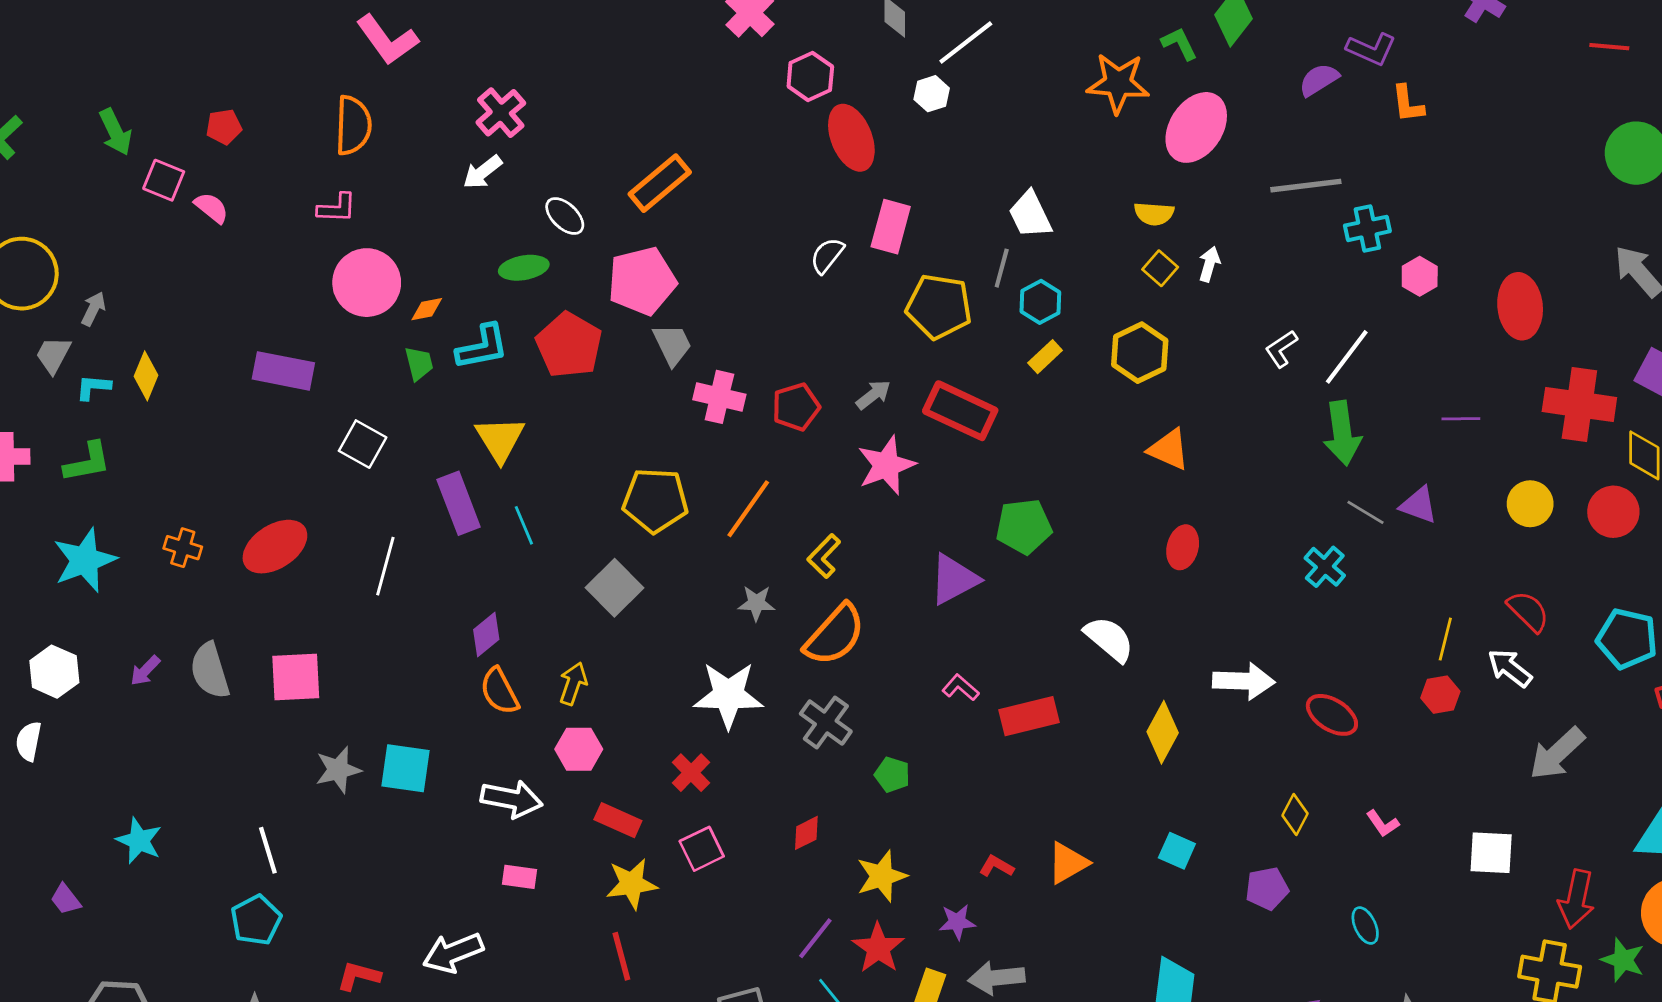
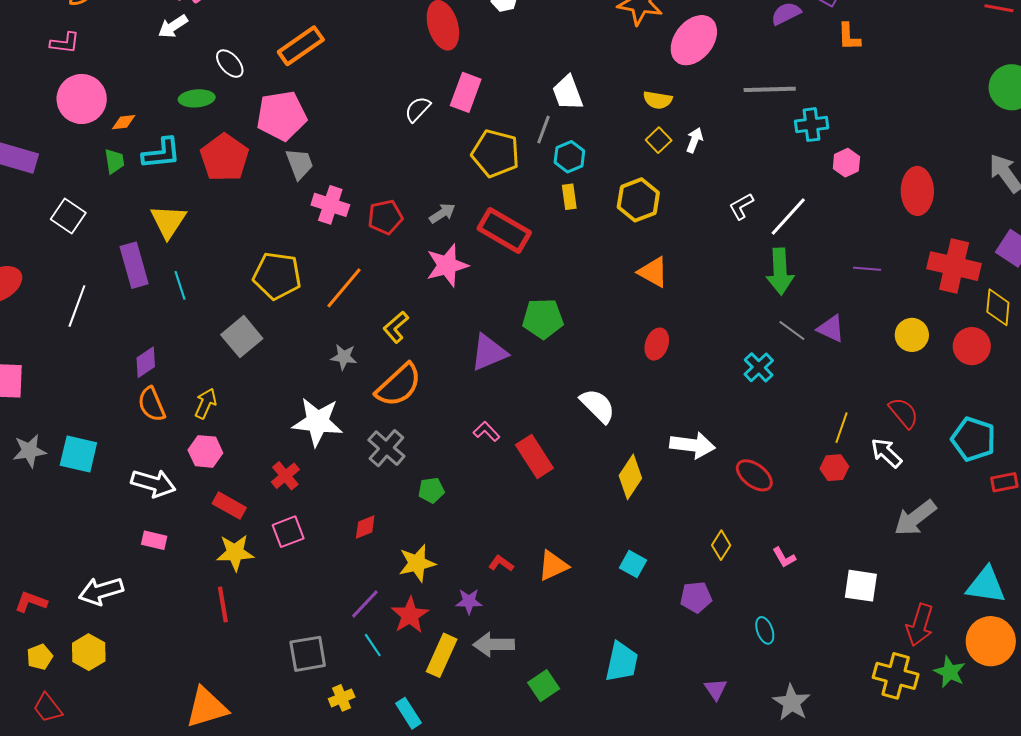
yellow rectangle: (1045, 357) -> (569, 197), turned -60
red rectangle: (1029, 716) -> (534, 457), turned 66
green pentagon: (892, 775) -> (431, 490), turned -30

